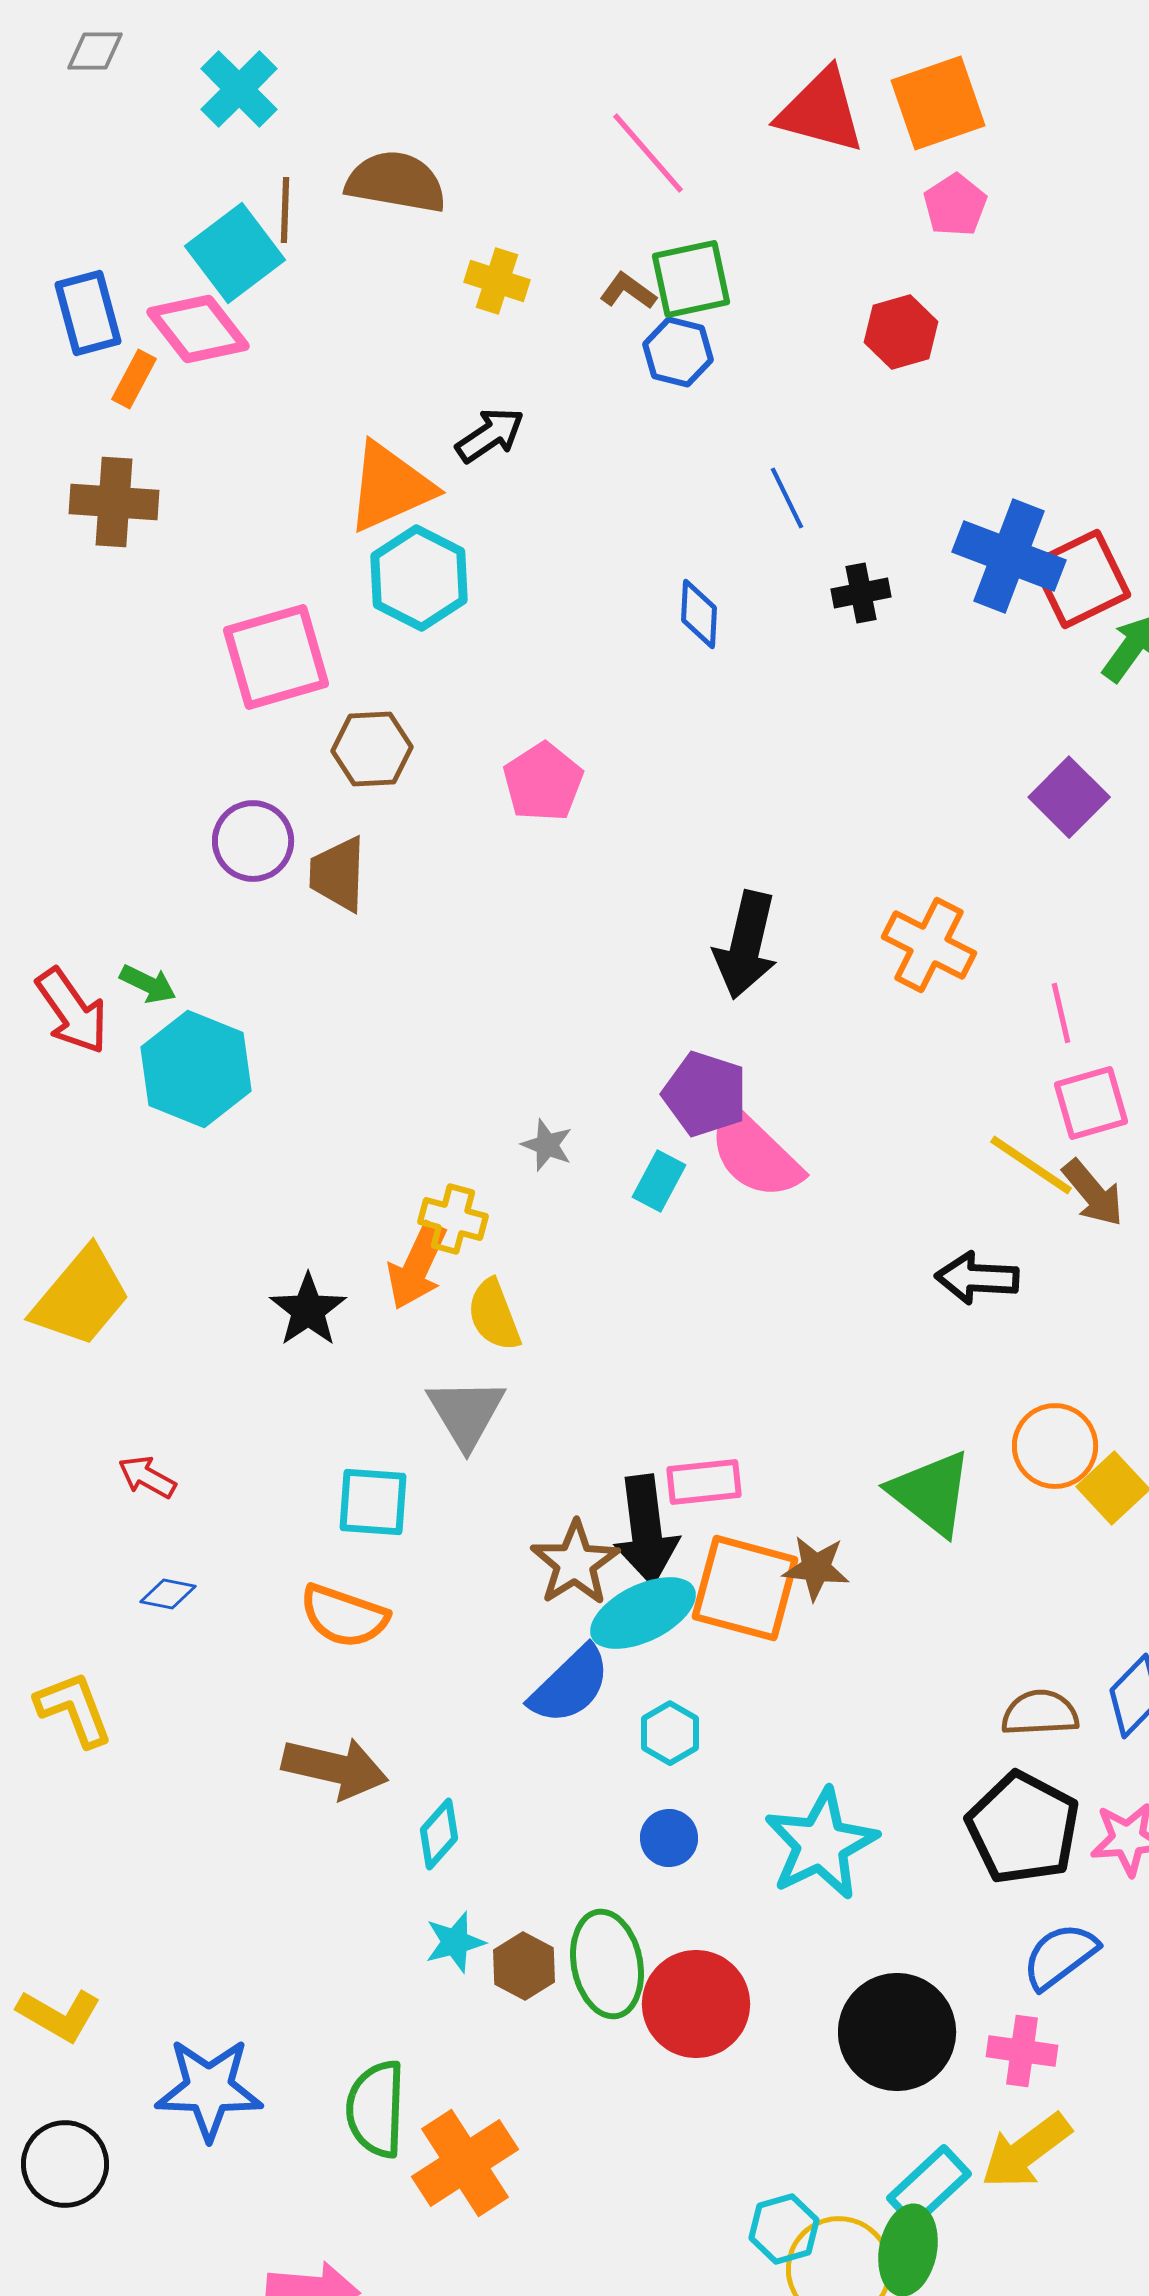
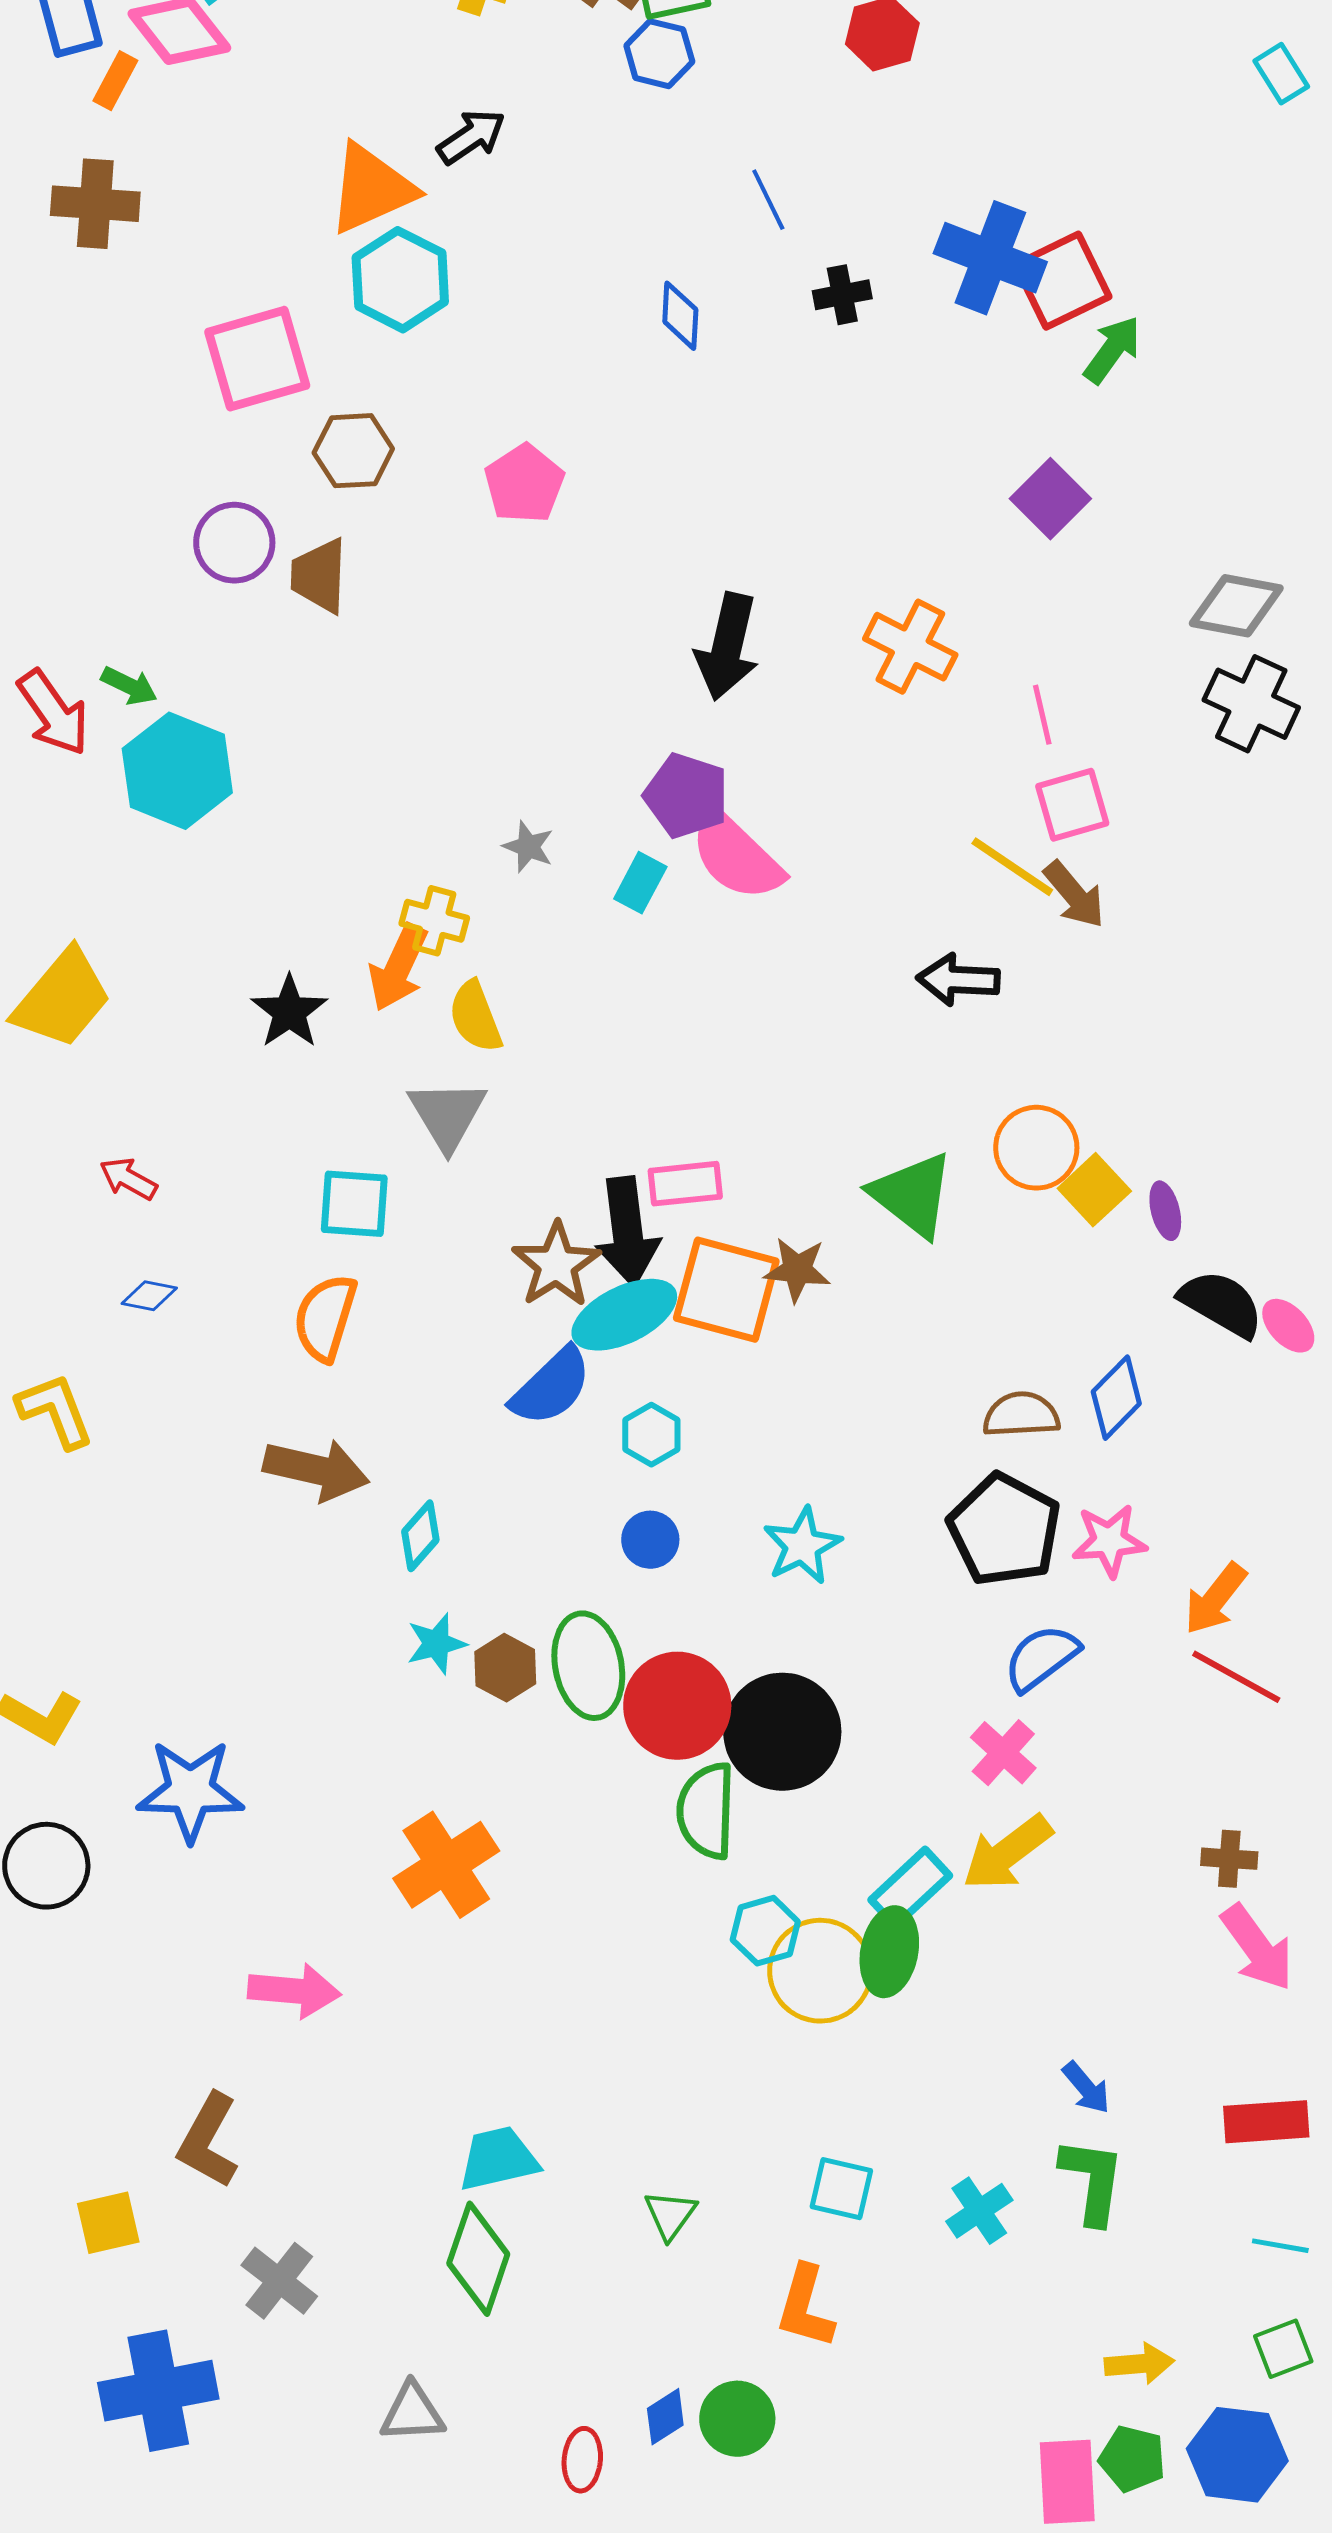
orange semicircle: (344, 1616) -> (325, 1318), turned 88
cyan star: (821, 1844) -> (802, 1546), size x0.7
black circle: (897, 2032) -> (782, 1732), moved
pink cross: (1022, 2051) -> (1003, 1753), turned 34
green semicircle: (376, 2109) -> (706, 1811), moved

